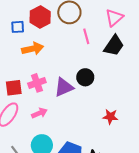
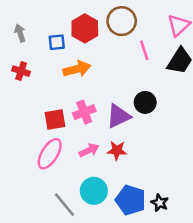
red star: (110, 117) -> (117, 150), moved

